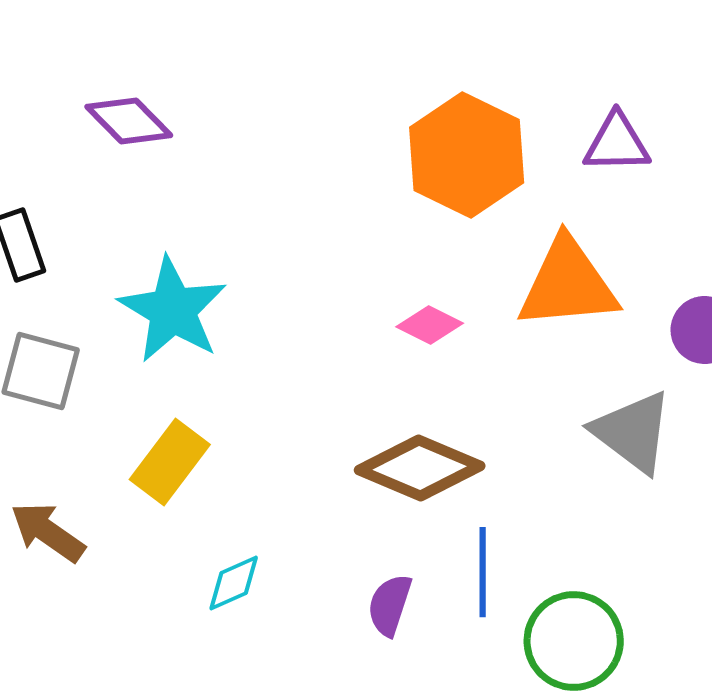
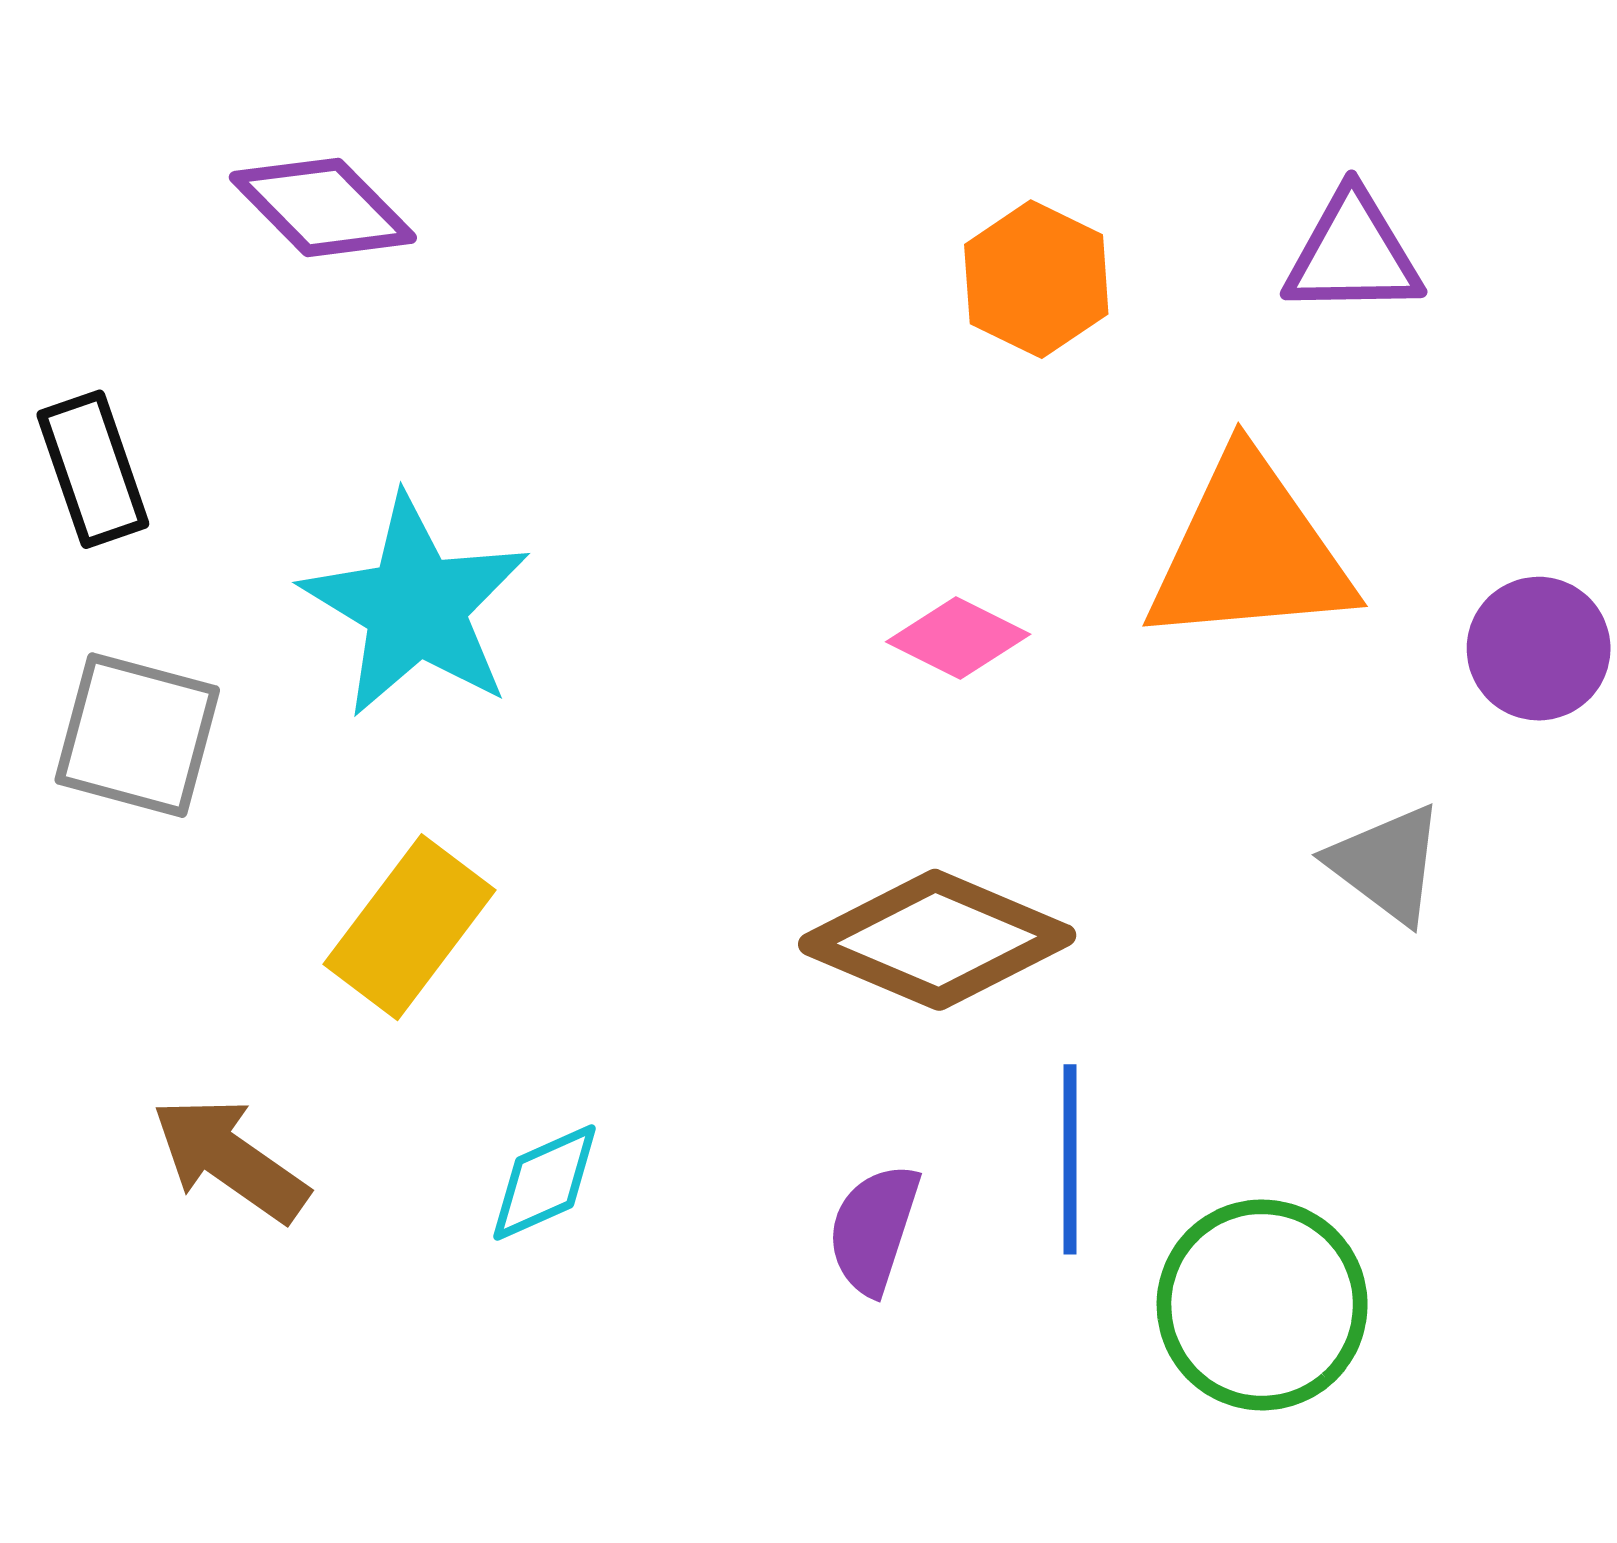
orange hexagon: (467, 155) -> (1036, 279), size x0.6
gray triangle: (633, 432) -> (1387, 864), size x0.7
brown arrow: (48, 532) -> (230, 1159), moved

